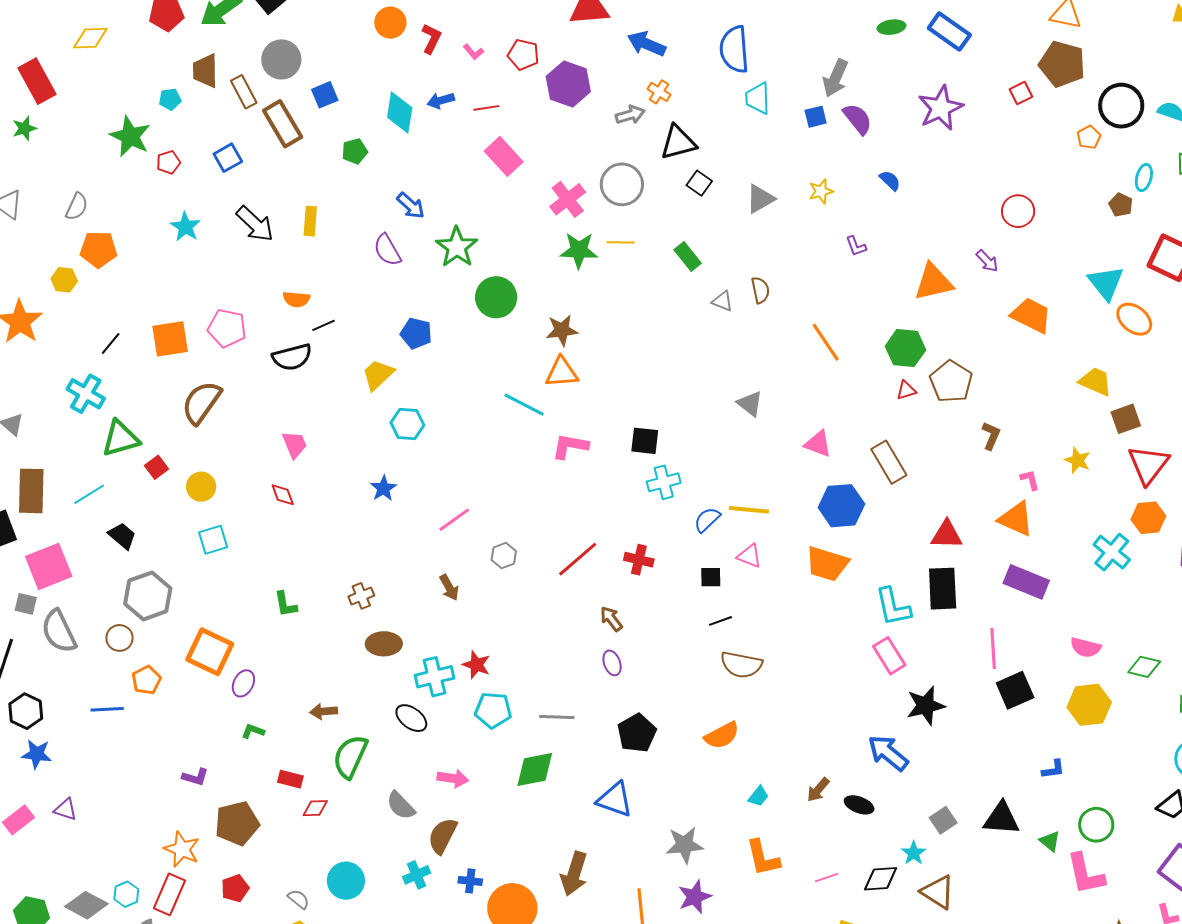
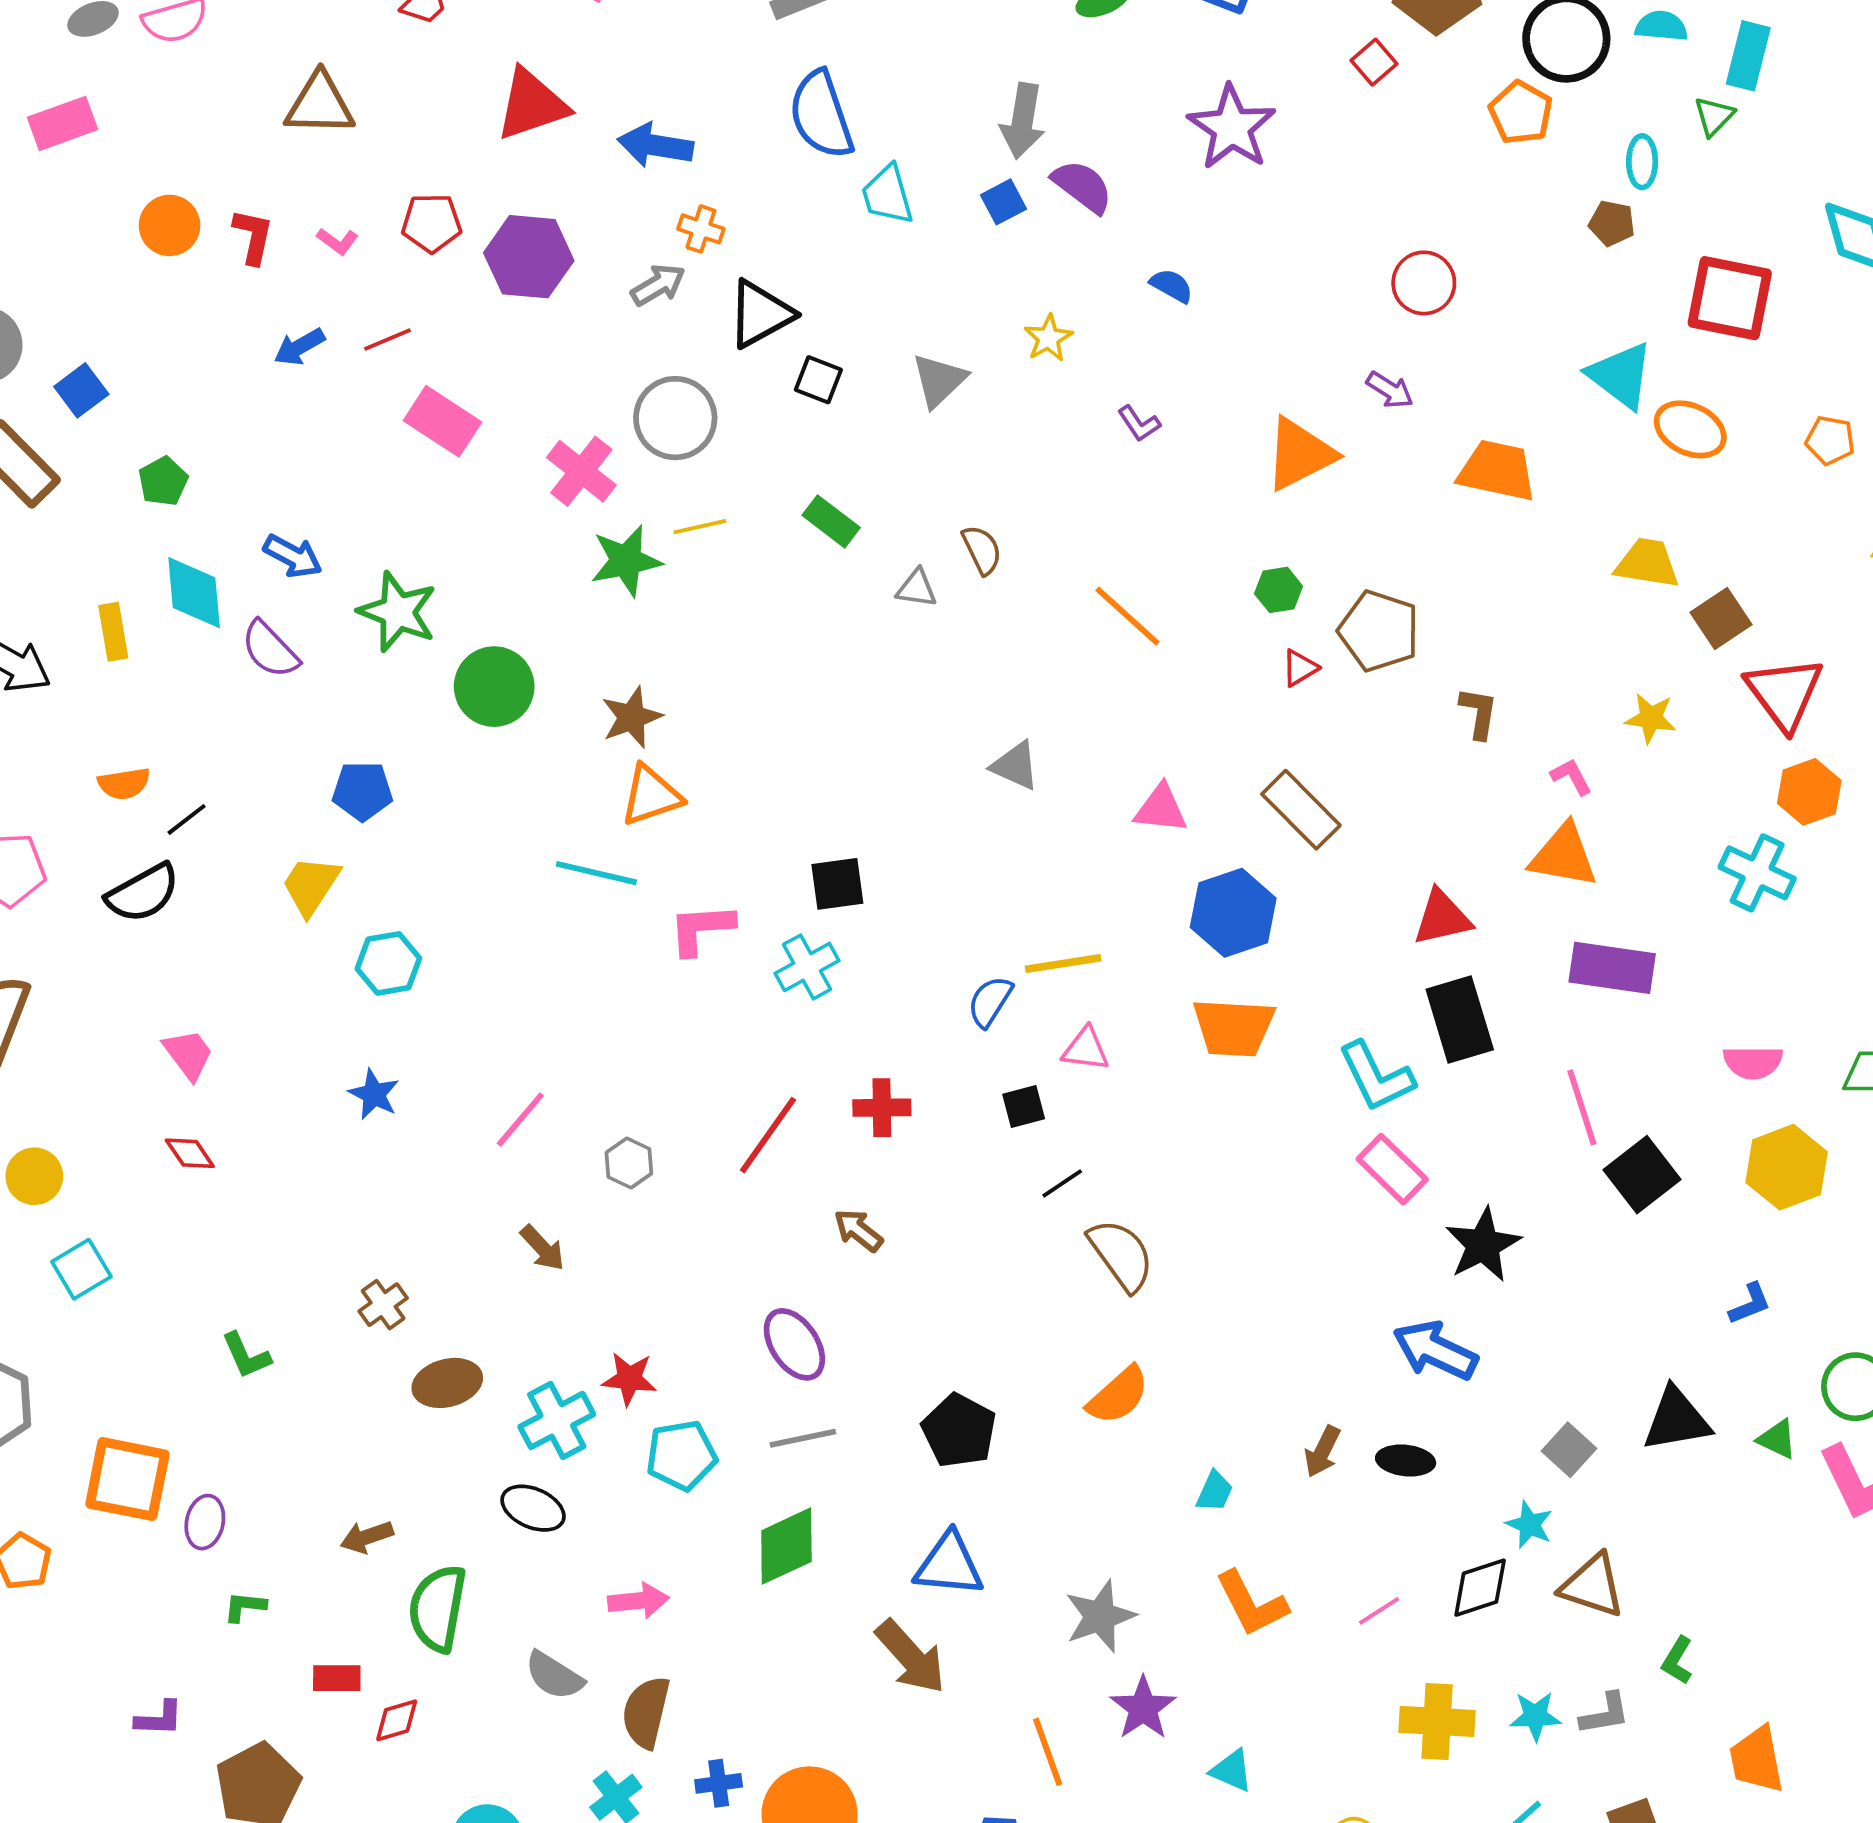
cyan diamond: (400, 112) -> (194, 593), moved
orange pentagon: (1089, 137) -> (1521, 113), size x1.4
green hexagon: (905, 348) -> (1279, 590), size x0.6
cyan cross: (664, 482) -> (807, 967), moved
purple ellipse: (612, 663) -> (794, 1344), moved, size x1.5
brown semicircle: (741, 665) -> (1121, 1255), turned -123
brown arrow: (574, 874) -> (911, 1657), moved, turned -45

